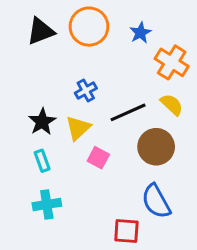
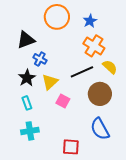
black triangle: (41, 31) -> (26, 40), moved
orange cross: (172, 62) -> (94, 46), moved
blue cross: (86, 91) -> (40, 59), moved, turned -32
red square: (126, 231) -> (71, 147), moved

